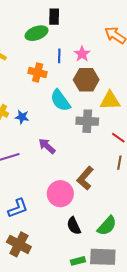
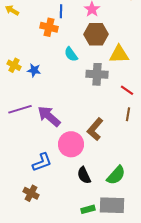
blue line: (59, 56) -> (61, 11), moved
cyan semicircle: (60, 100) -> (71, 54), size x0.7
purple arrow: (47, 146) -> (49, 116), moved, size x1.4
blue L-shape: (18, 208) -> (42, 162), moved
brown cross: (19, 244) -> (31, 193), size x0.7

